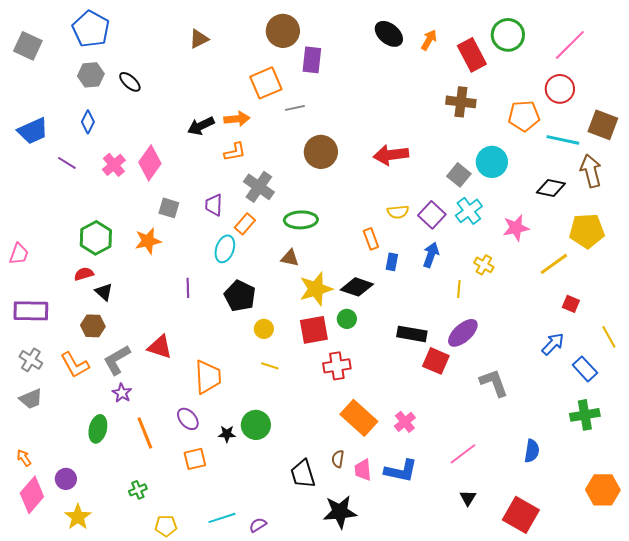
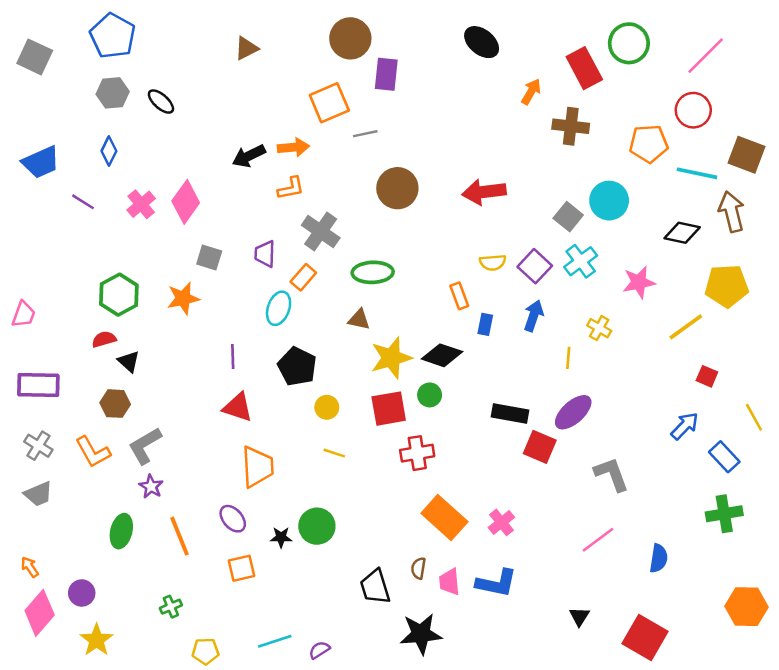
orange arrow: (429, 40) -> (531, 92), moved
red triangle: (160, 347) -> (238, 407), moved
pink line: (463, 454) -> (598, 540), moved

